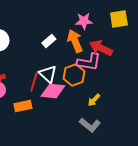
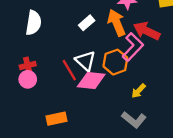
pink L-shape: (89, 62) -> (133, 47), turned -55
red line: (34, 82) -> (69, 70), turned -48
orange rectangle: (23, 106) -> (57, 119), moved

